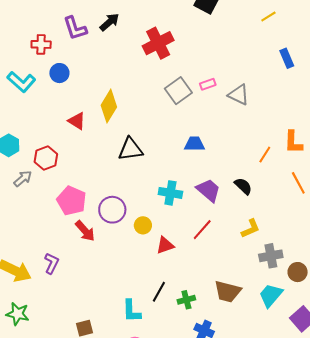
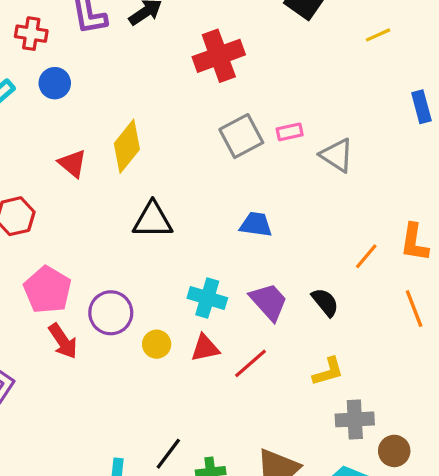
yellow line: (268, 17) -> (378, 35), moved
red triangle: (165, 245) -> (205, 348), moved

